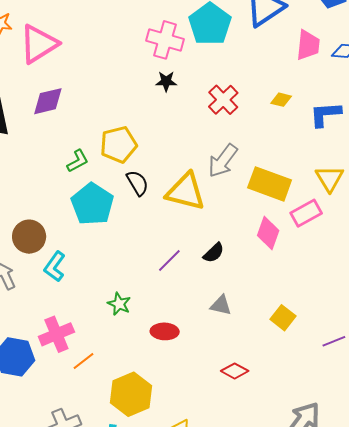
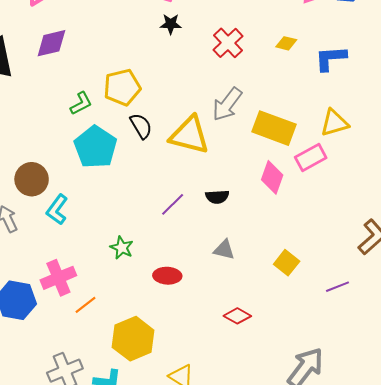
yellow triangle: (330, 178) -> (334, 123), turned 44
black semicircle: (214, 253) -> (217, 197), turned 40

